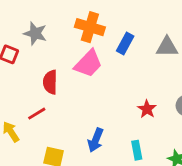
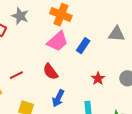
blue rectangle: (125, 44) -> (83, 46), moved
red semicircle: (50, 82) -> (50, 72), moved, turned -42

